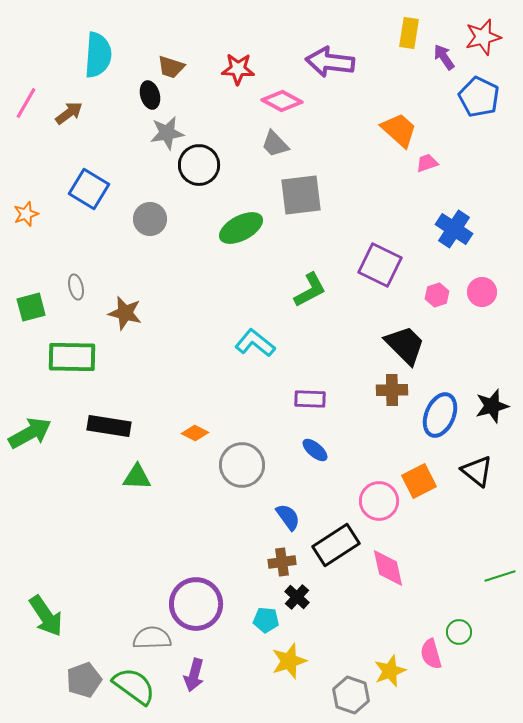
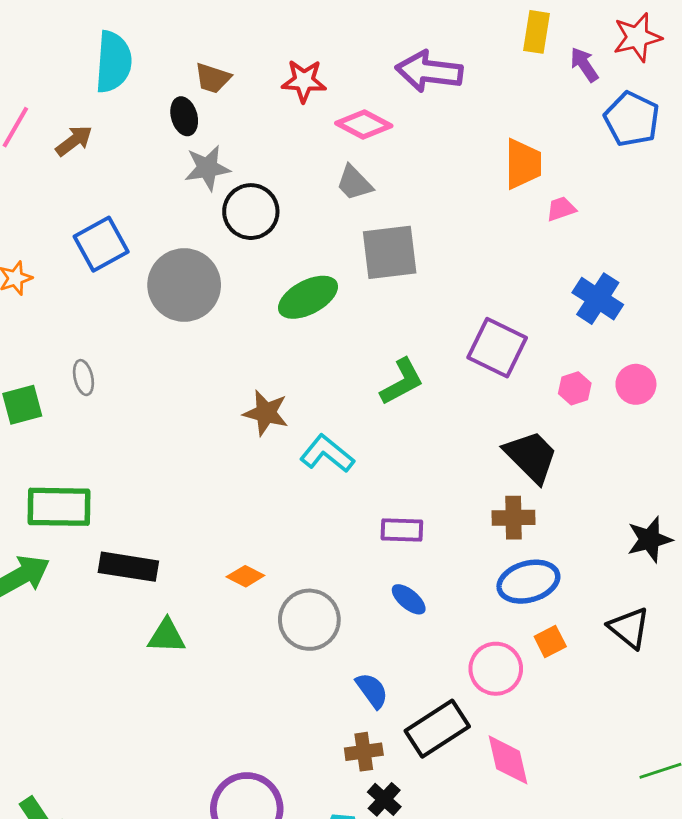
orange trapezoid: (399, 130) -> (523, 164), turned 48
blue square: (89, 189) -> (101, 244), turned 30
gray circle: (150, 219) -> (184, 285), size x1.6
brown star: (125, 313) -> (266, 413), moved
green rectangle: (72, 357) -> (59, 507), moved
blue ellipse: (440, 415) -> (528, 582), moved, turned 51
orange square: (419, 481) -> (550, 641), size x0.7

